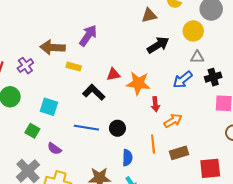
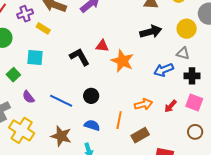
yellow rectangle: (74, 67) -> (43, 28), moved
red arrow: (155, 104) -> (170, 106), moved, turned 32
cyan square: (49, 107) -> (35, 58), turned -30
blue line: (86, 128) -> (61, 101), moved
brown rectangle: (179, 153) -> (140, 135), turned -30
blue semicircle: (127, 158) -> (92, 125), turned -91

